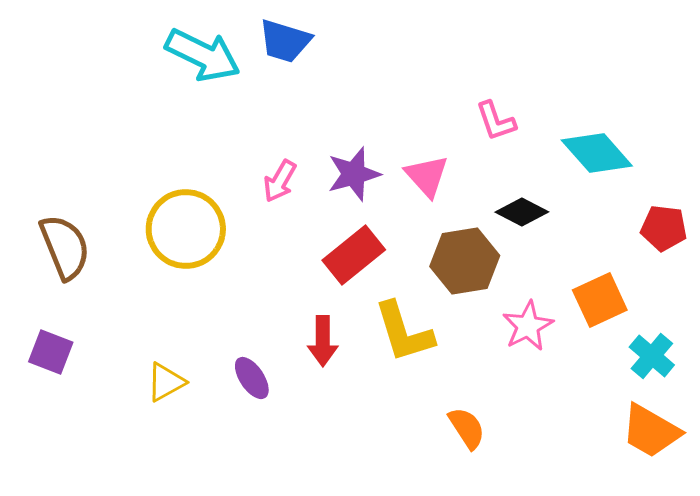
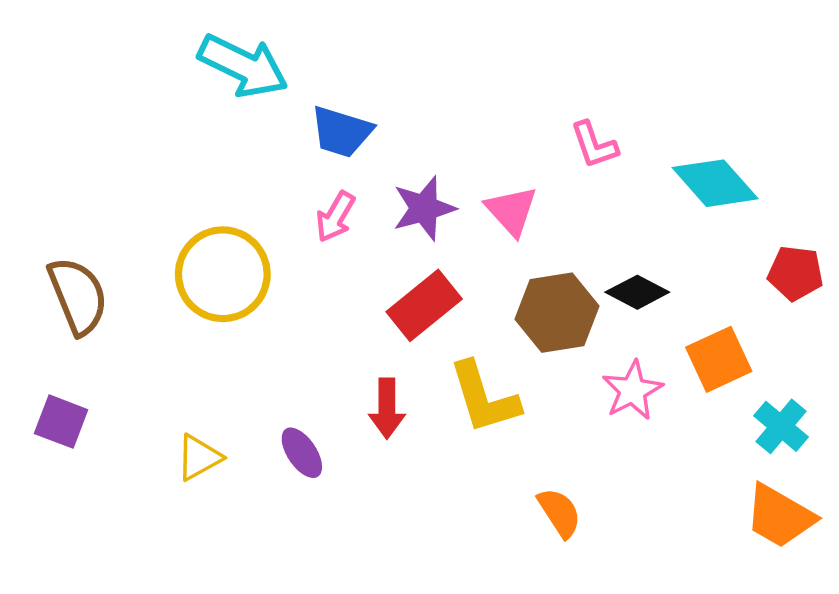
blue trapezoid: (285, 41) -> (341, 132), moved
black diamond: (522, 212) -> (637, 292), moved

